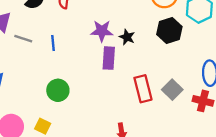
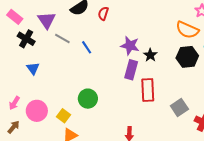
blue line: (53, 43) -> (87, 47), turned -40
red rectangle: (143, 89) -> (148, 90), moved
green circle: (58, 90) -> (88, 99), moved

